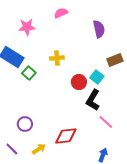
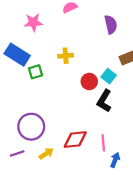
green square: (29, 73) -> (35, 72), turned 32
pink line: (106, 122) -> (103, 143), moved, turned 42
purple circle: (25, 124) -> (31, 127), size x1.6
purple line: (12, 149) -> (17, 154), turned -64

